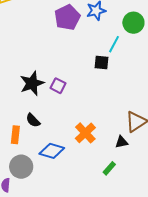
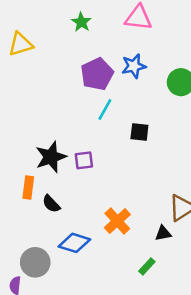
cyan line: (114, 44) -> (105, 109), moved
purple square: (58, 86) -> (84, 160), turned -35
orange rectangle: (15, 135) -> (28, 188), moved

